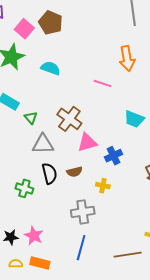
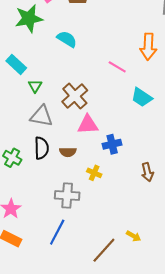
cyan trapezoid: (134, 119) -> (142, 97), moved
brown line: (128, 255) -> (104, 250), turned -52

